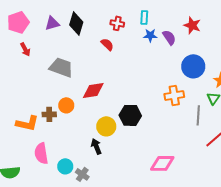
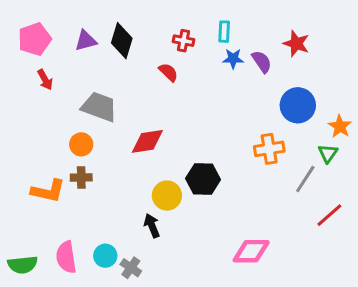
orange circle: (66, 105) -> (81, 144), moved
gray line: (198, 115) -> (305, 179), turned 30
pink semicircle: (41, 153) -> (66, 257), moved

